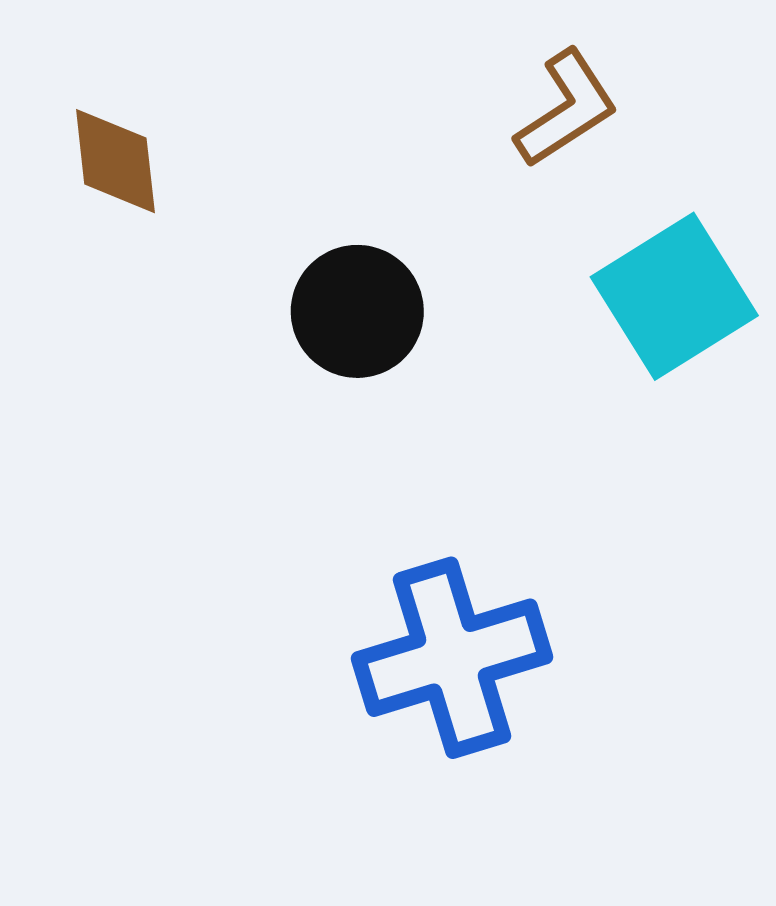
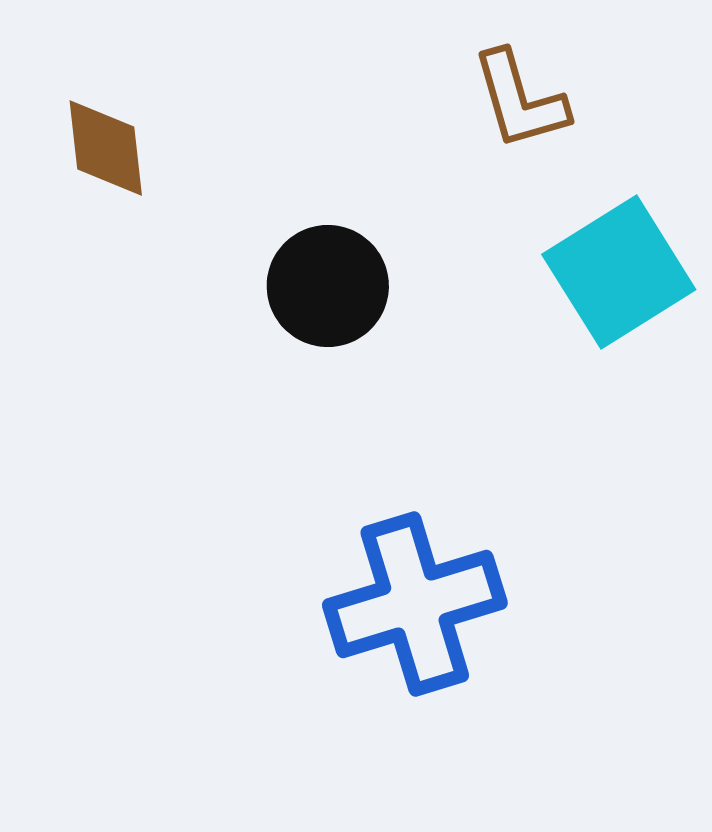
brown L-shape: (566, 109) -> (520, 100), turned 107

